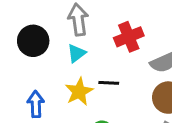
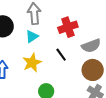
black line: (109, 83) -> (61, 55), moved, turned 48

